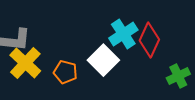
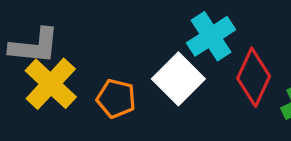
red diamond: (149, 40) -> (254, 77), moved

